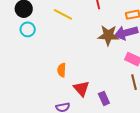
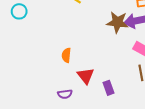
cyan circle: (28, 29) -> (19, 11), moved

